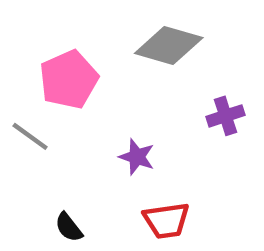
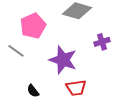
purple star: (137, 157) -> (63, 60), size x1.8

